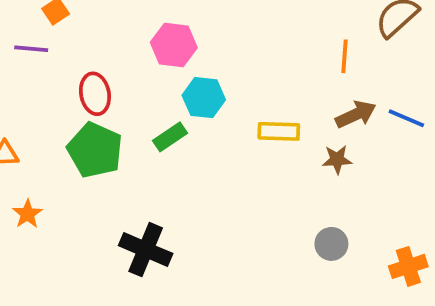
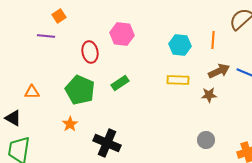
red ellipse: (95, 94) -> (90, 52), moved
cyan hexagon: (204, 98) -> (180, 45), moved
orange star: (27, 214) -> (70, 124), moved

